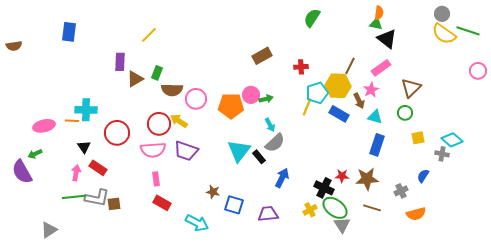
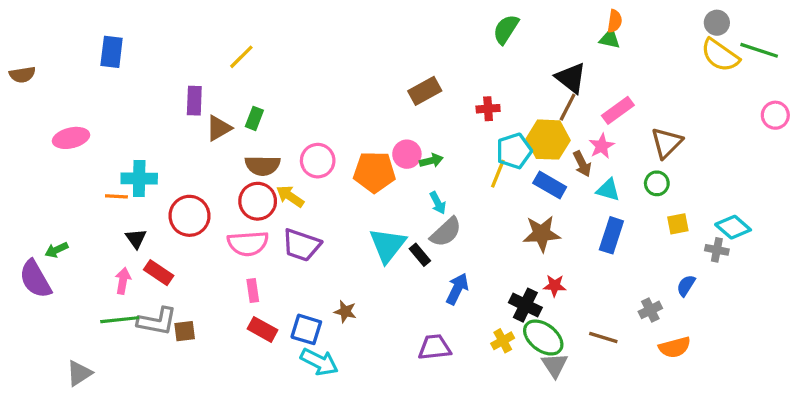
black triangle: (387, 39) -> (571, 78), moved
brown semicircle: (172, 90) -> (263, 166), moved
pink ellipse: (44, 126) -> (71, 138), moved
brown star: (367, 179) -> (542, 234), moved
blue square: (234, 205) -> (306, 329), moved

